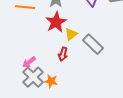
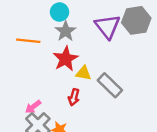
yellow triangle: (71, 34) -> (83, 73), turned 48

